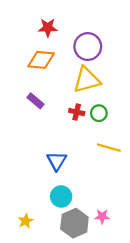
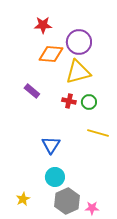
orange diamond: (41, 60) -> (51, 54), moved
pink star: (102, 216) -> (92, 208), moved

